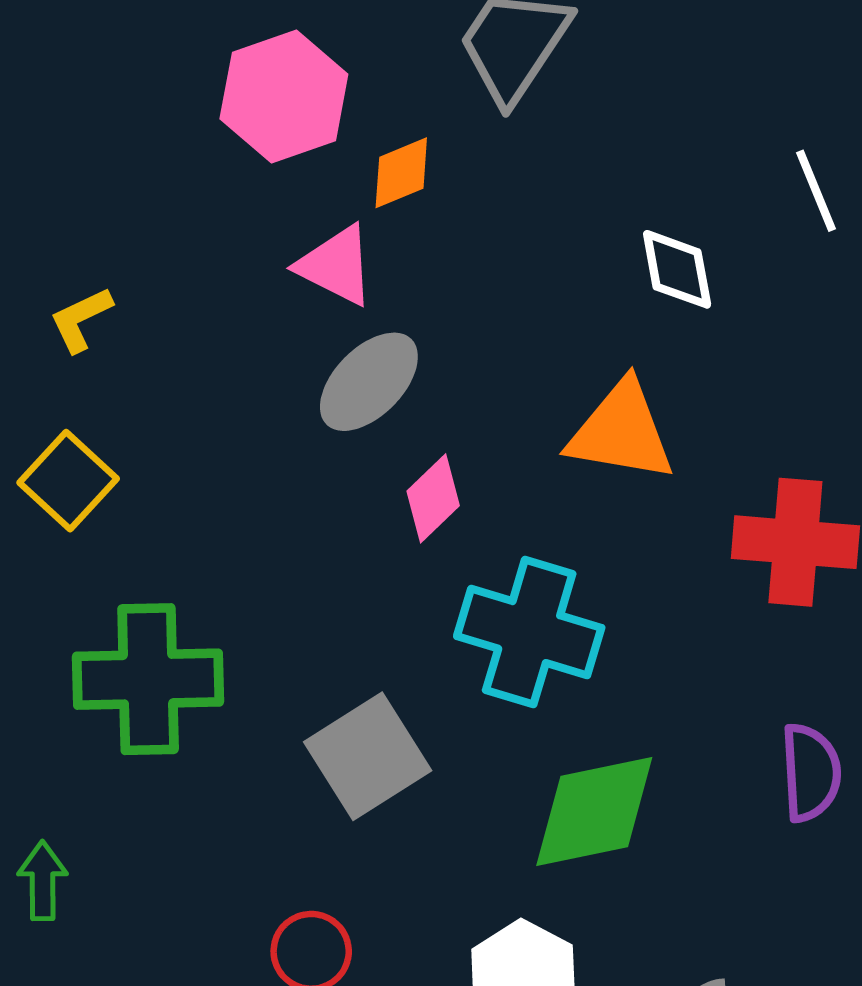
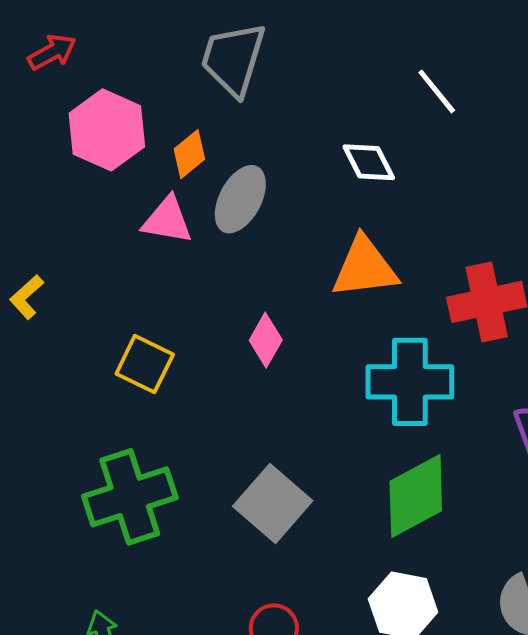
gray ellipse: (369, 382) -> (240, 199), moved
yellow square: (68, 481) -> (145, 364), moved
cyan cross: (529, 632) -> (410, 382), moved

